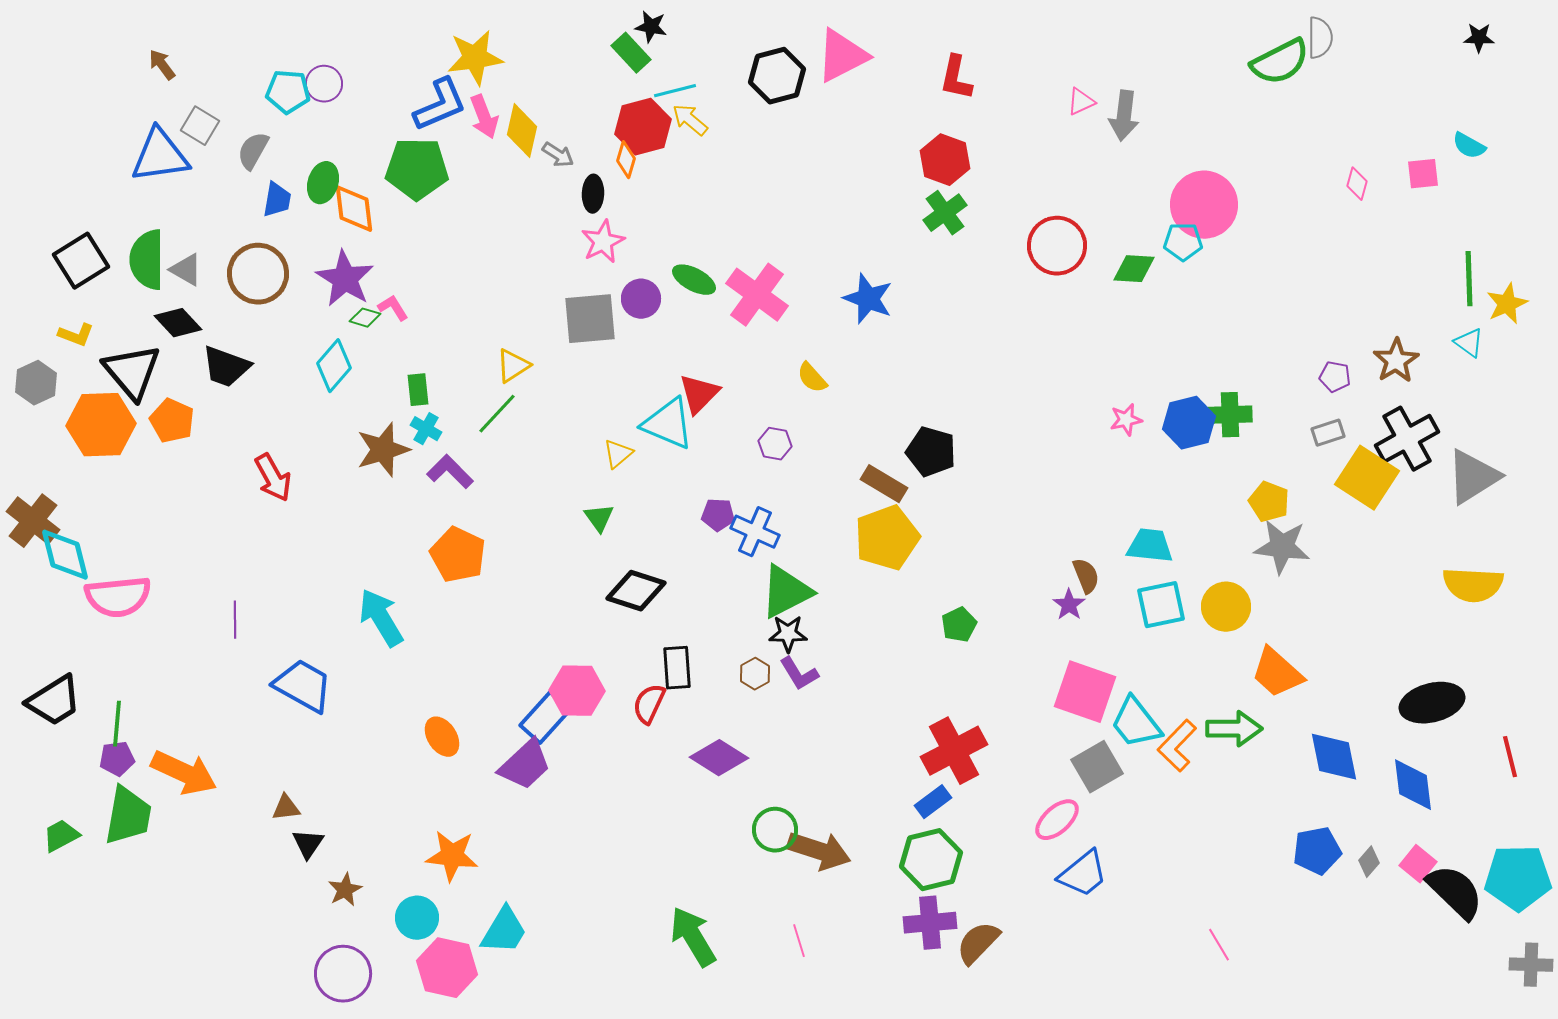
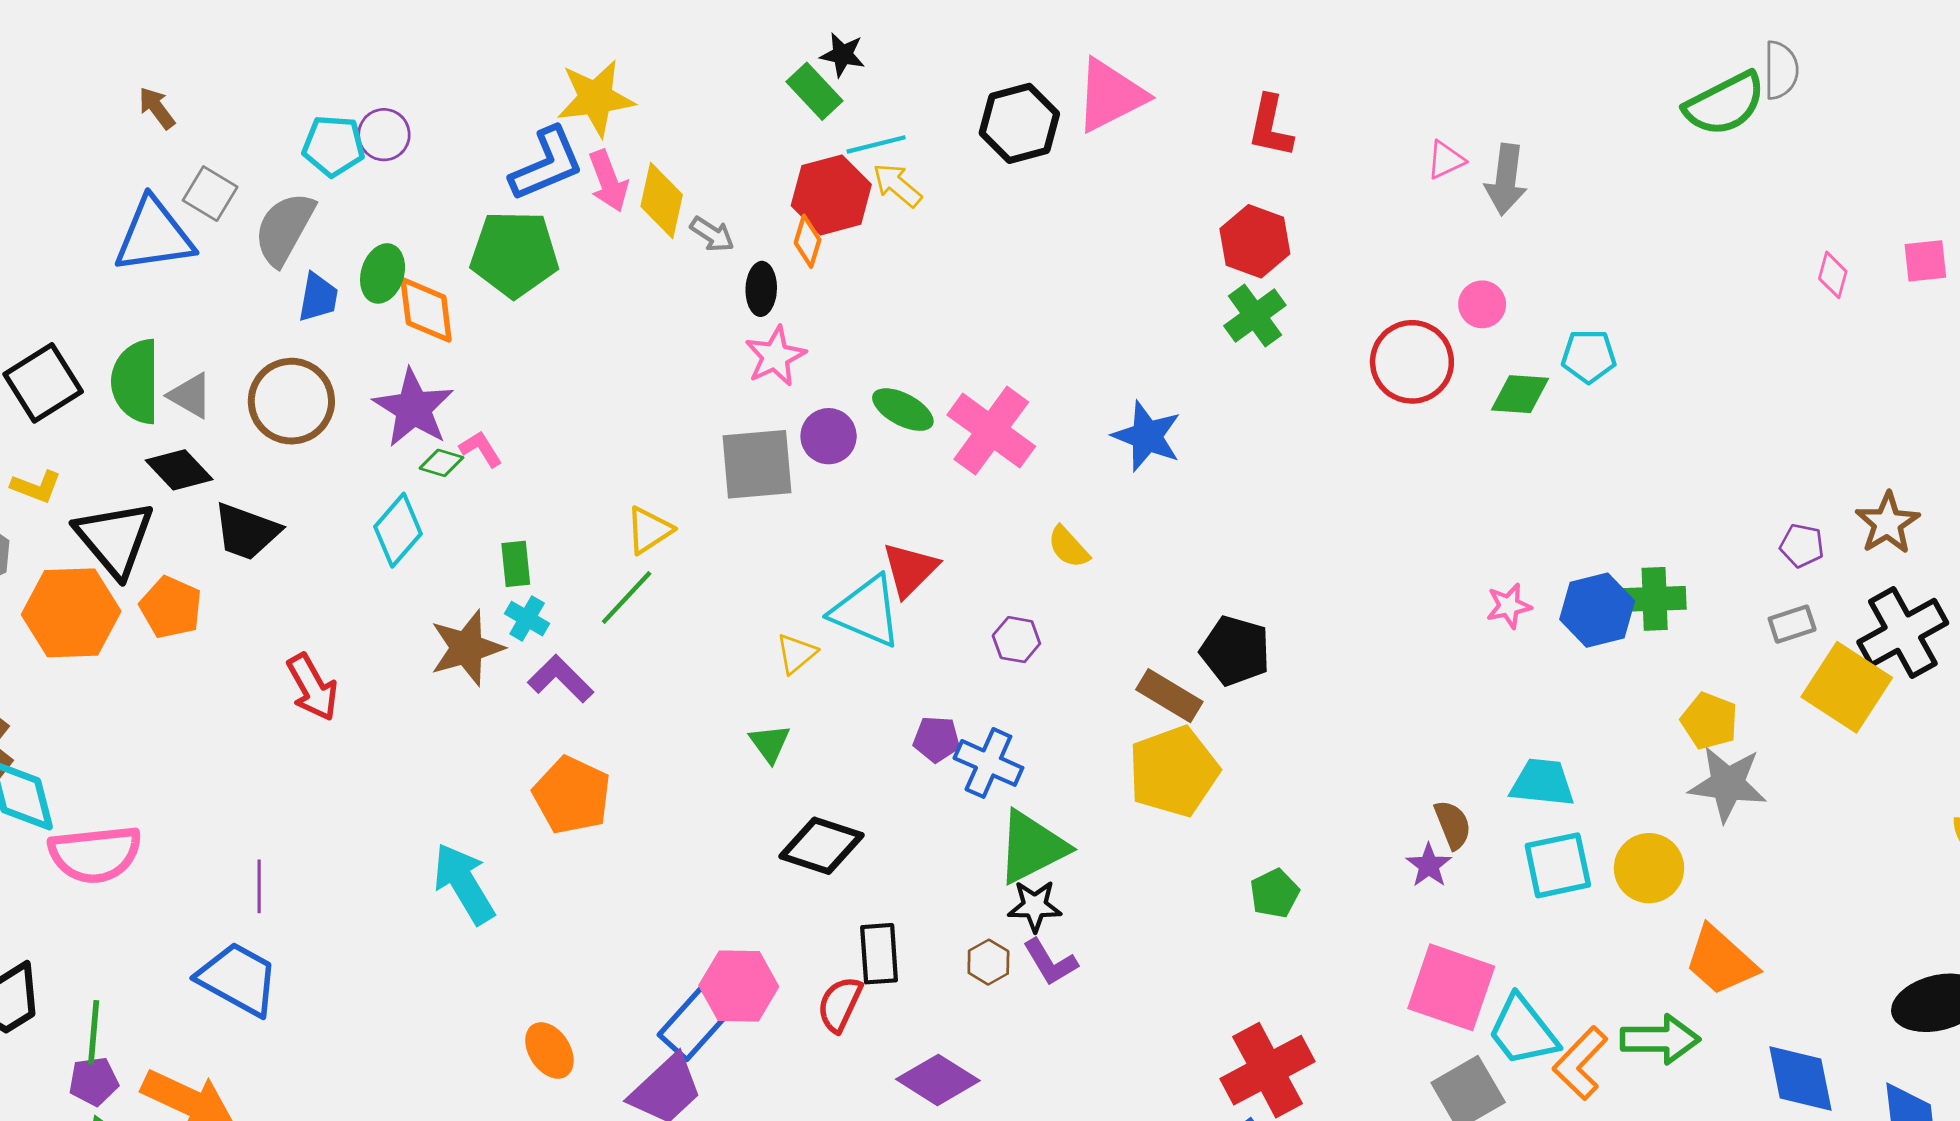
gray semicircle: (253, 151) -> (284, 229), size x1.4
pink circle: (1204, 205) -> (1482, 304), moved, size x0.5
blue trapezoid: (303, 686) -> (238, 979), moved

